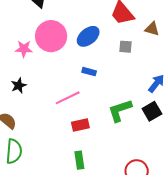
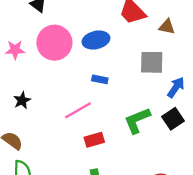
blue ellipse: (88, 36) -> (96, 40), turned 30
gray square: (125, 47) -> (152, 62), moved, size x1.6
pink star: (24, 49) -> (15, 50), moved

